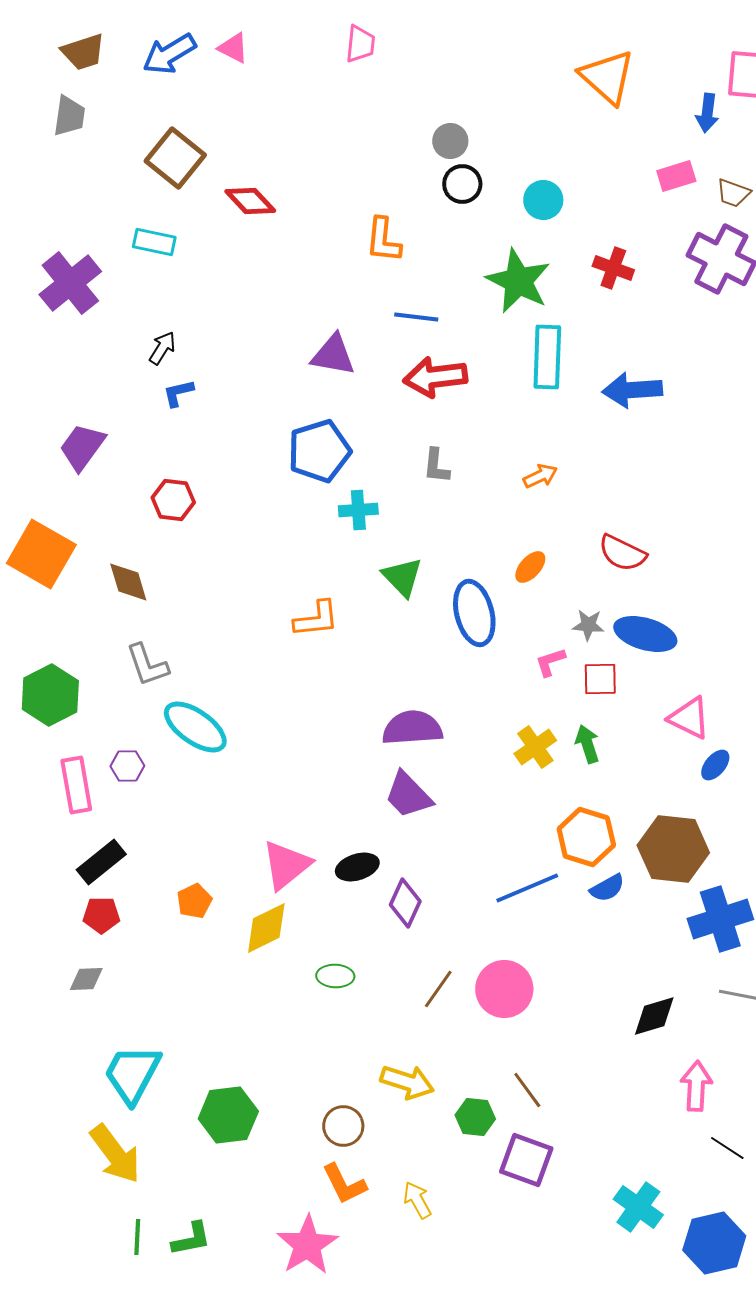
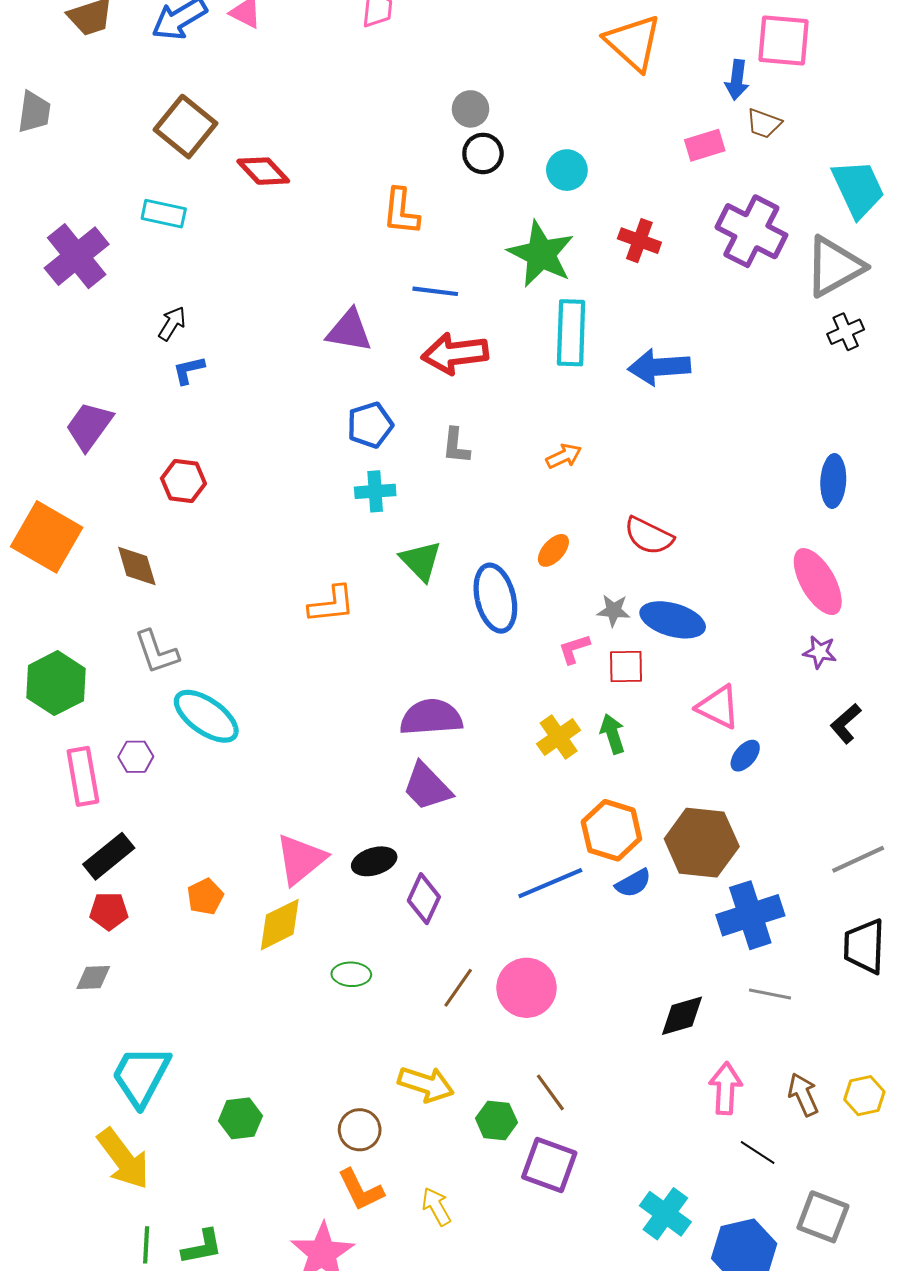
gray trapezoid: (69, 116) -> (34, 112), moved
brown trapezoid: (733, 193) -> (764, 123), moved
blue pentagon: (319, 451) -> (370, 425), moved, size x0.7
green hexagon: (228, 1115) -> (240, 1118), size x0.7

